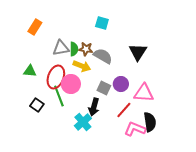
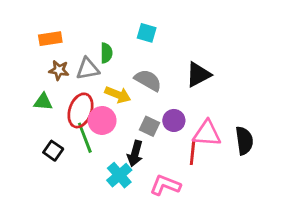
orange rectangle: (35, 27) -> (50, 39), turned 49
green semicircle: (74, 49) -> (106, 53), moved
brown star: (86, 49) -> (59, 70), moved
black triangle: (138, 52) -> (198, 75), turned 30
red line: (124, 110) -> (193, 152), moved, turned -36
black semicircle: (150, 122) -> (244, 141), moved
pink L-shape: (135, 129) -> (165, 185), moved

